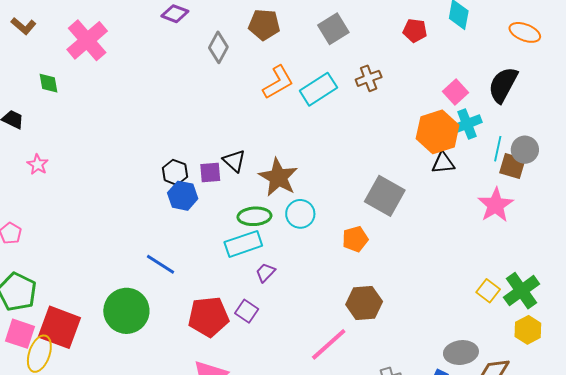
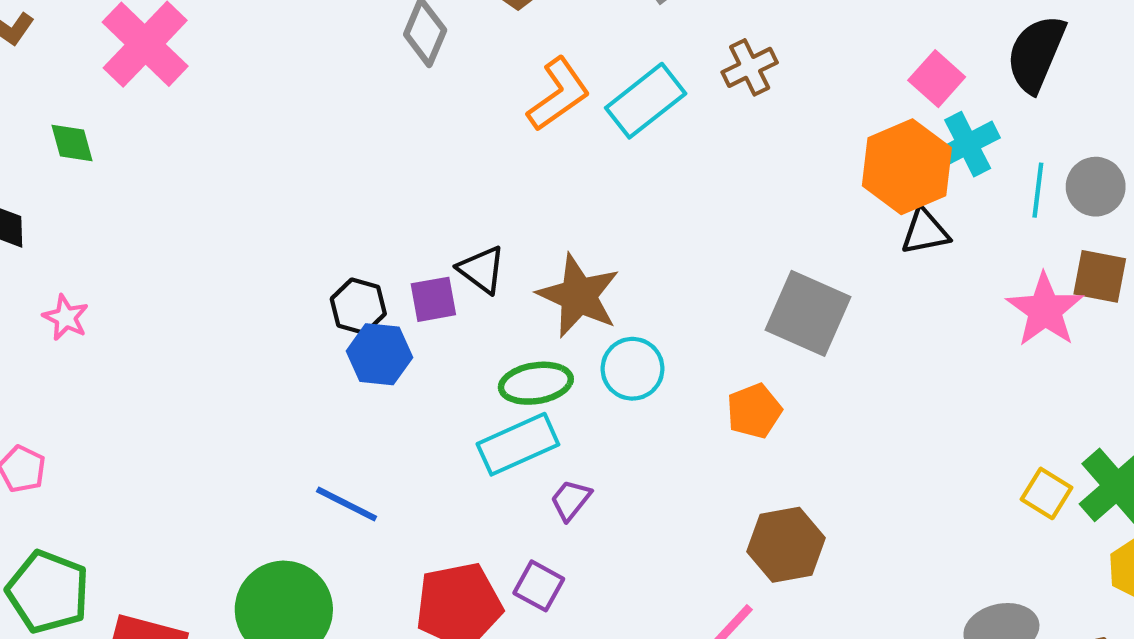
brown square: (512, 166) -> (1100, 276), moved

